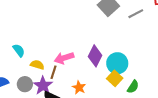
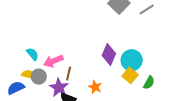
pink arrow: (64, 58) -> (53, 61), moved
yellow semicircle: (37, 65) -> (29, 75), moved
gray circle: (25, 84) -> (39, 77), moved

